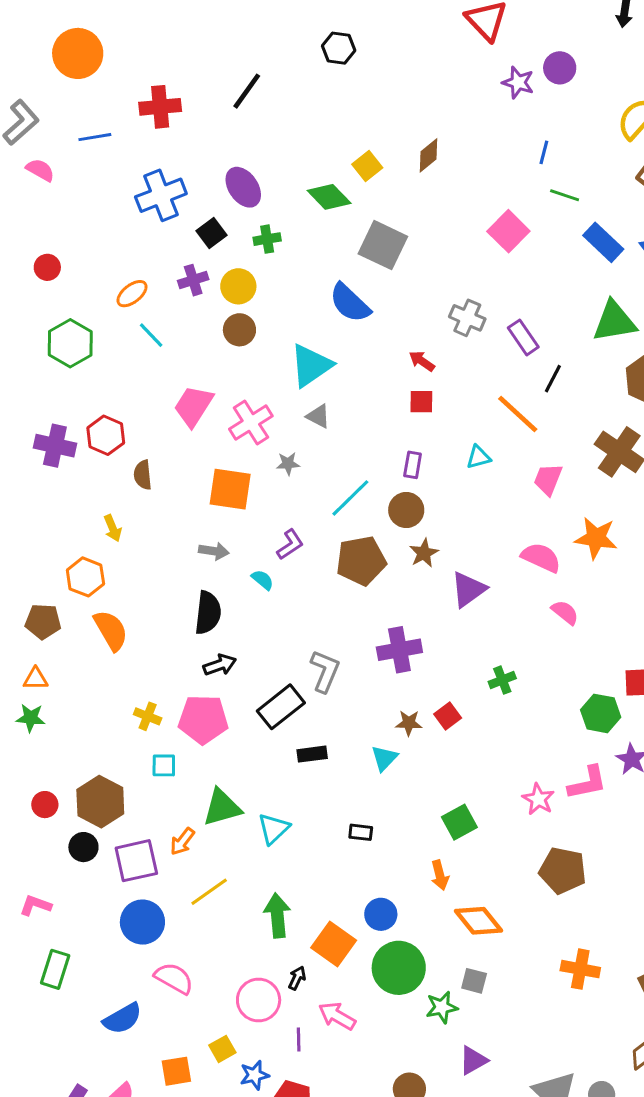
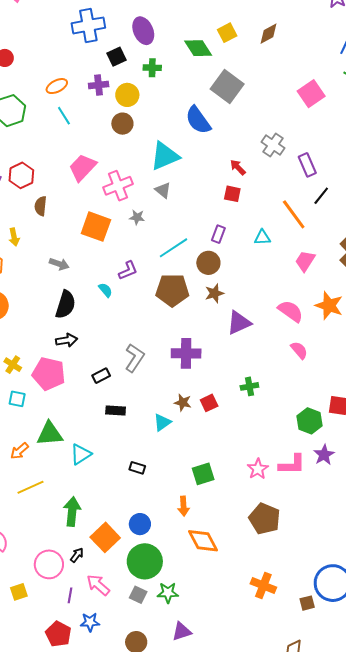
gray arrow: (214, 551) -> (59, 264), moved
black rectangle: (281, 707) -> (101, 376), size x0.6
gray square: (474, 981) -> (138, 595), moved
blue star: (254, 1075) -> (90, 622), moved

